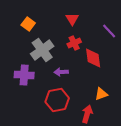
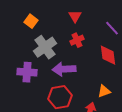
red diamond: (93, 58) -> (108, 55), moved
purple arrow: (61, 72) -> (64, 69), size x1.6

